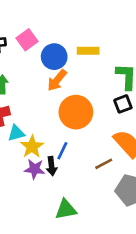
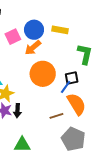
pink square: (27, 40) -> (13, 37), moved
black square: (123, 104) -> (72, 78), moved
blue line: (62, 151) -> (66, 87), moved

